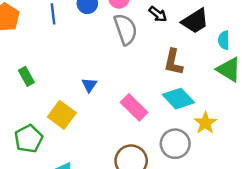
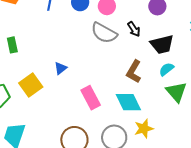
gray semicircle: (126, 29) -> (104, 33), turned 120
cyan semicircle: (224, 40) -> (166, 69), moved, turned 35

